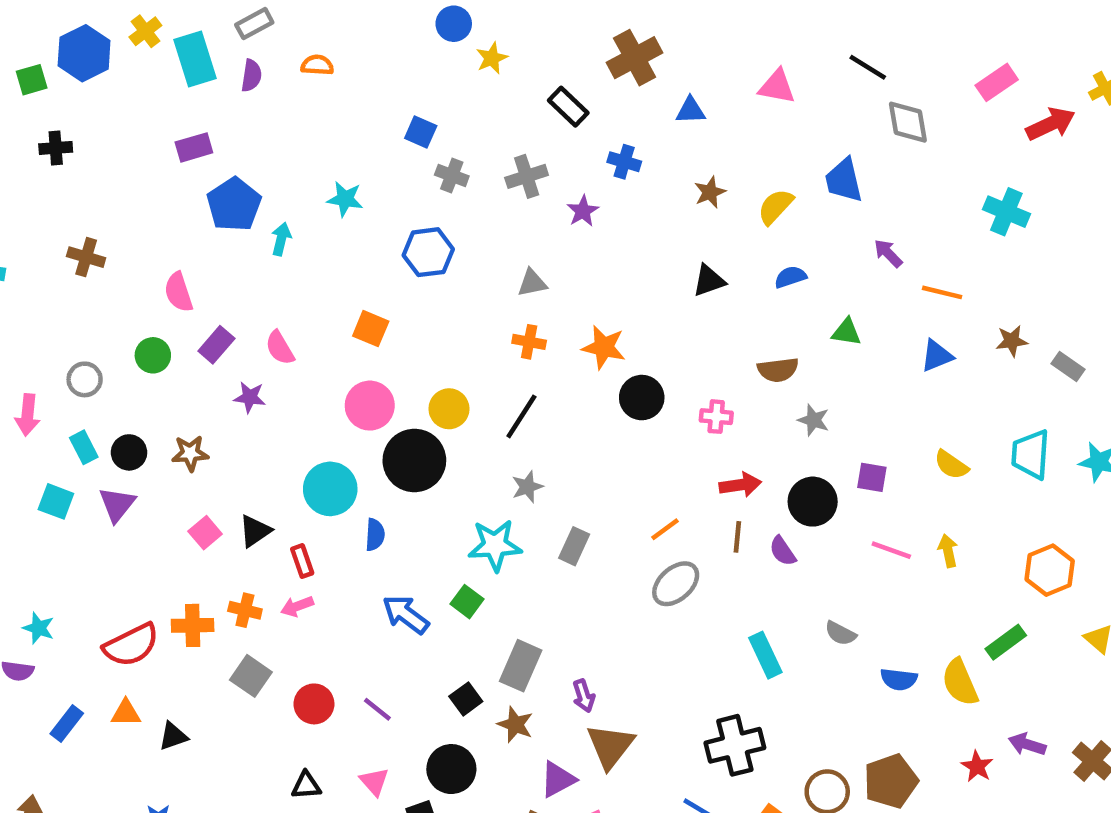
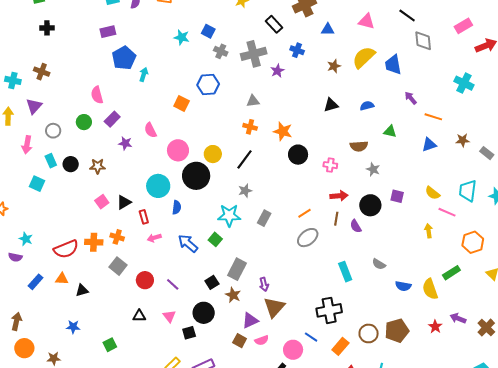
gray cross: (527, 176) -> (254, 54), size x1.4
cyan star: (345, 199) -> (182, 37), moved
yellow semicircle: (775, 207) -> (364, 57), moved, size x1.4
brown cross: (86, 257) -> (42, 72), moved
orange square: (371, 329) -> (182, 103), moved
pink semicircle: (280, 348) -> (150, 130), moved
purple triangle: (117, 504) -> (34, 106), moved
pink line: (891, 550) -> (447, 212), moved
pink arrow: (297, 606) -> (154, 238), moved

